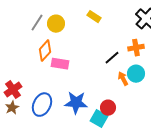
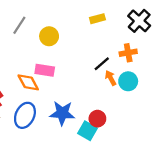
yellow rectangle: (94, 17) -> (97, 19), moved, turned -48
yellow circle: (56, 24) -> (49, 36), moved
orange diamond: (45, 51) -> (28, 82), moved, turned -70
orange arrow: (123, 79) -> (111, 78), moved

